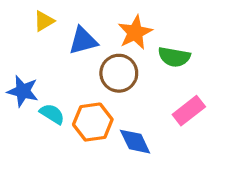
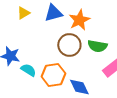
blue triangle: (83, 41) -> (53, 13), moved
green semicircle: (174, 57) -> (97, 46), moved

